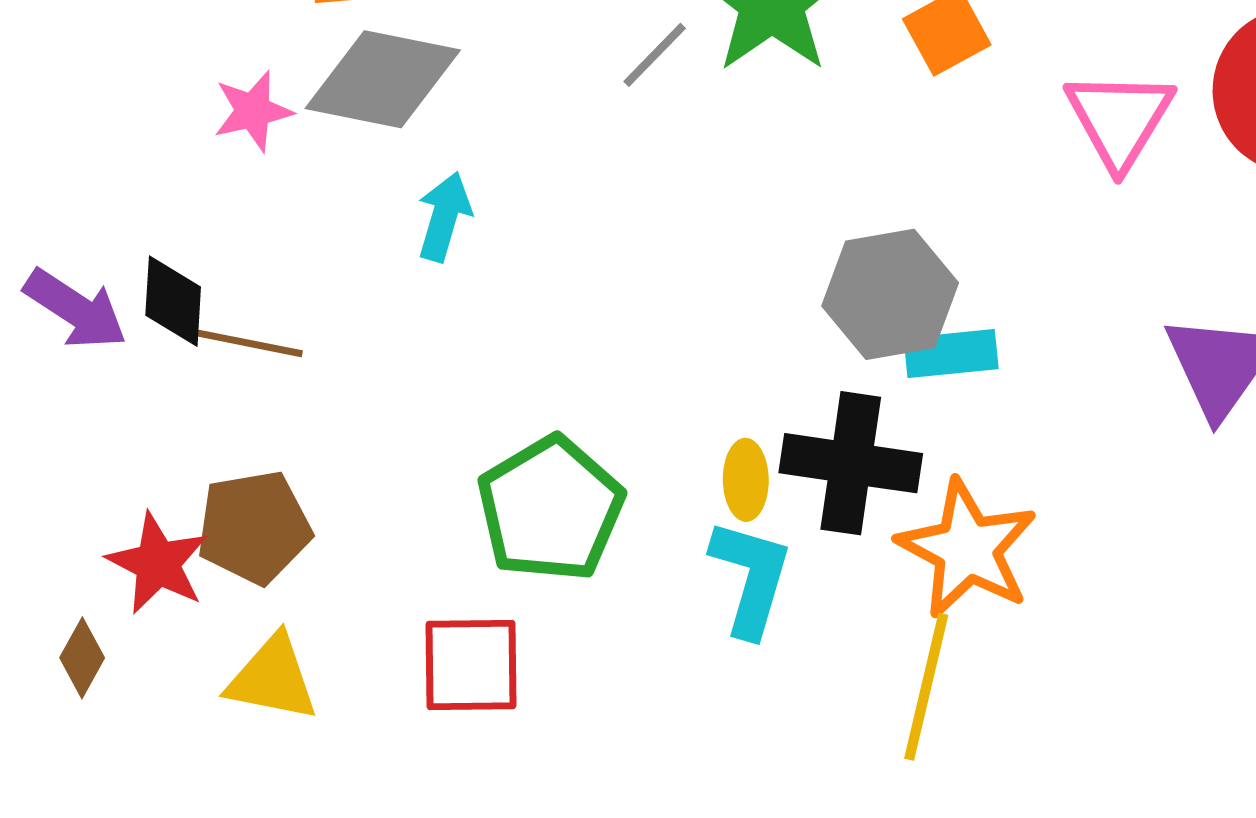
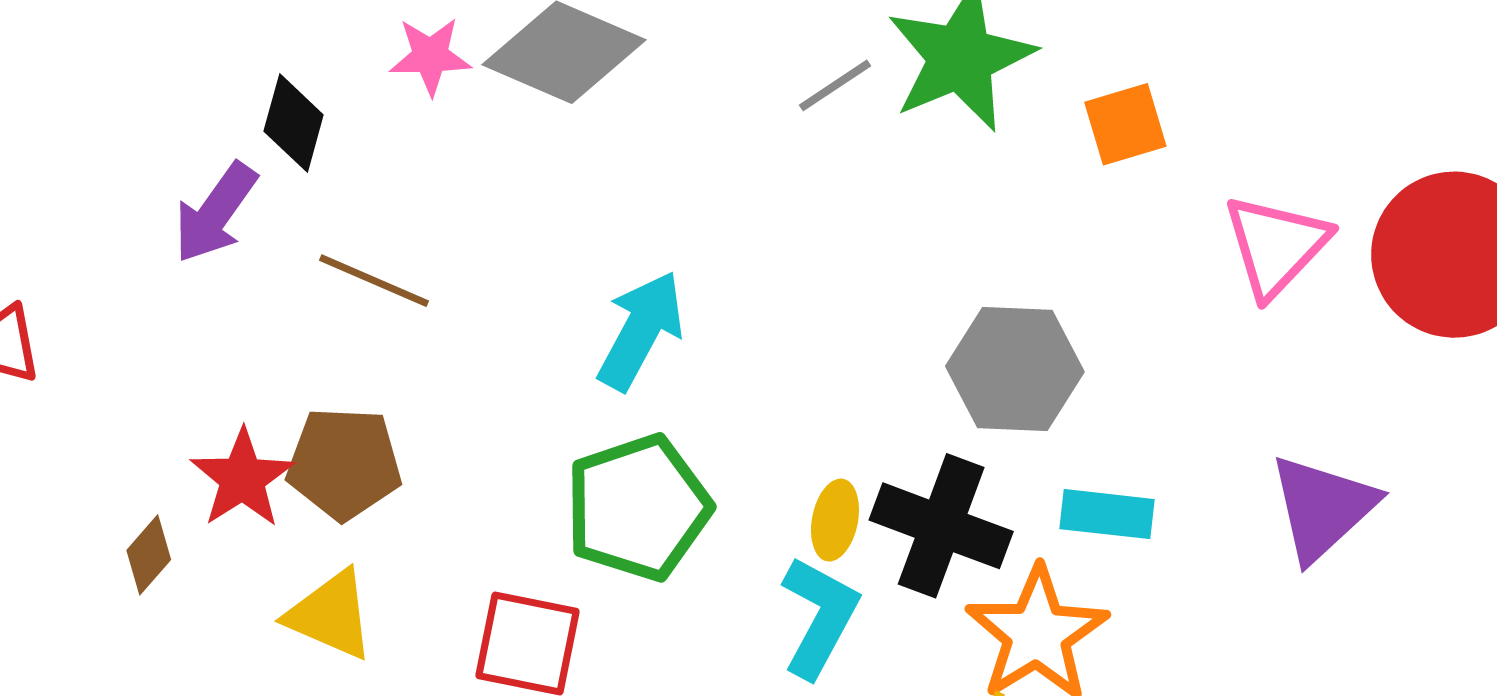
cyan arrow: (444, 217) -> (641, 330), moved, size x1.4
black diamond: (173, 301) -> (294, 123), moved
purple arrow: (76, 309) -> (215, 213), turned 80
cyan rectangle: (951, 354) -> (1107, 514), moved

